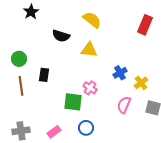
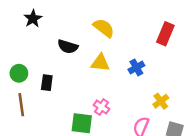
blue cross: (120, 73) -> (136, 67), moved
black rectangle: (44, 75) -> (47, 83), moved

